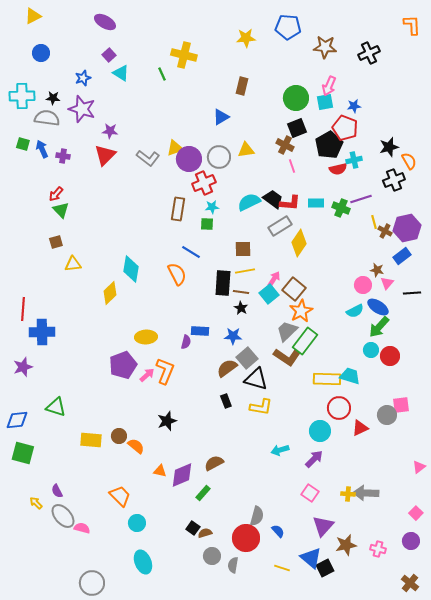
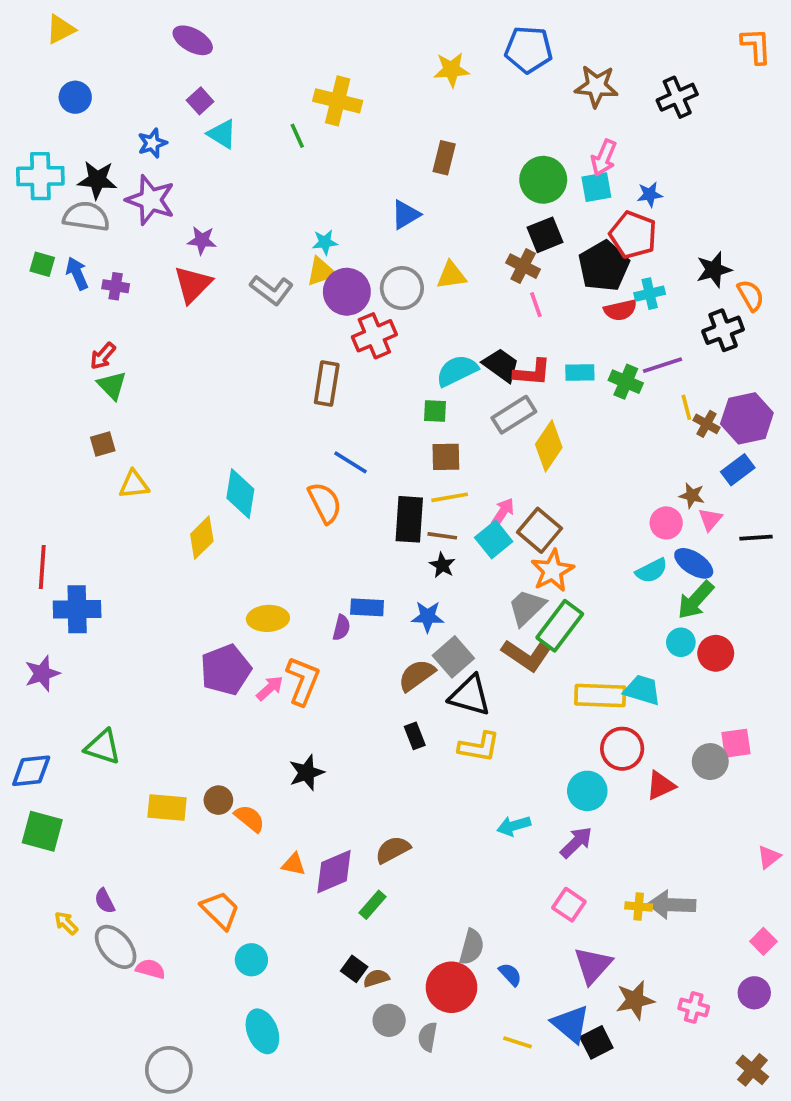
black star: (53, 98) -> (97, 180), size x1.5
cyan star: (212, 207) -> (325, 242), moved
green square: (207, 224) -> (435, 411), moved

